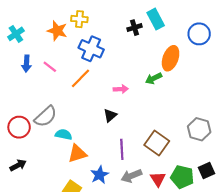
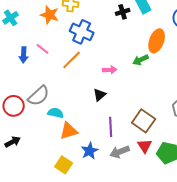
blue arrow: (26, 64) -> (24, 55), moved
red triangle: (158, 179) -> (145, 146), moved

